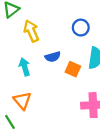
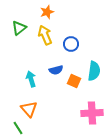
blue circle: (81, 28) -> (71, 44), moved
yellow arrow: (31, 31) -> (45, 35), moved

